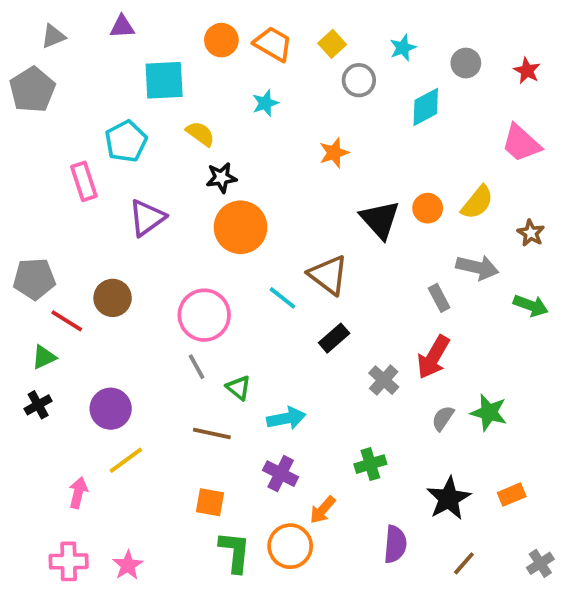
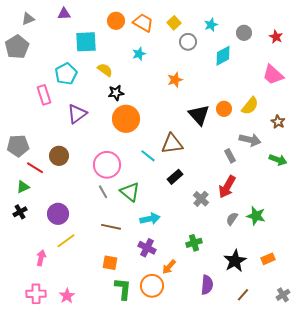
brown triangle: (328, 275) -> (172, 144), turned -45
green triangle: (239, 388) -> (130, 192), moved, size x1.5

